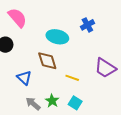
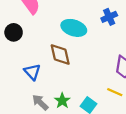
yellow line: (72, 78) -> (115, 92), moved

